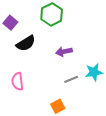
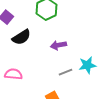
pink semicircle: (18, 81) -> (13, 74), turned 102

